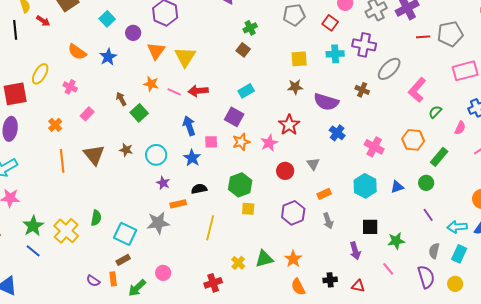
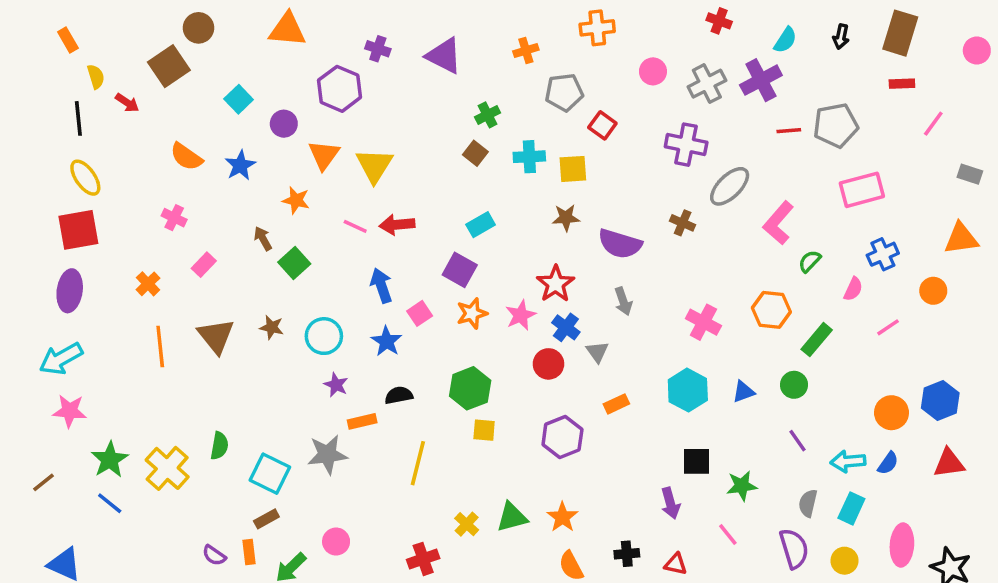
red square: (330, 23) -> (602, 125), moved
cyan cross: (335, 54) -> (529, 157), moved
yellow ellipse: (40, 74) -> (85, 178), moved, turned -65
orange star: (151, 84) -> (296, 200), moved
blue cross: (337, 133) -> (566, 327), moved
pink square: (211, 142) -> (420, 313), turned -32
gray arrow: (328, 221) -> (623, 301), moved

